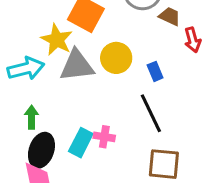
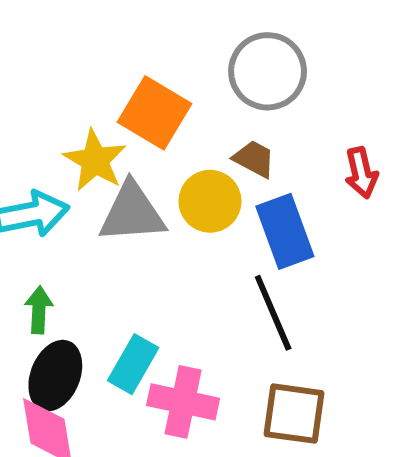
brown trapezoid: (170, 16) -> (254, 159), moved
blue rectangle: (155, 71) -> (285, 231), size x1.8
pink cross: (104, 137) -> (183, 402), moved, size x1.6

